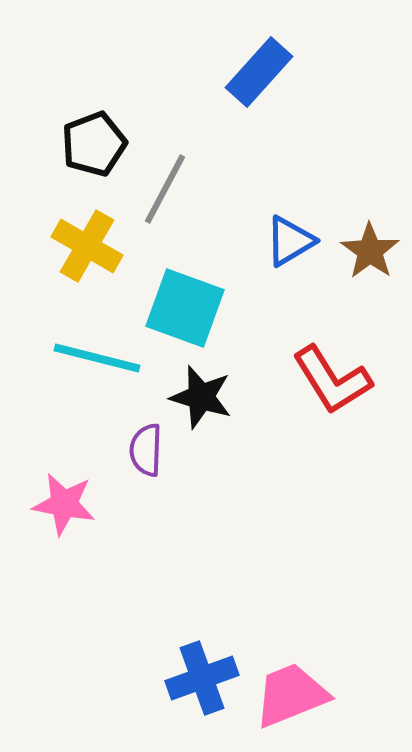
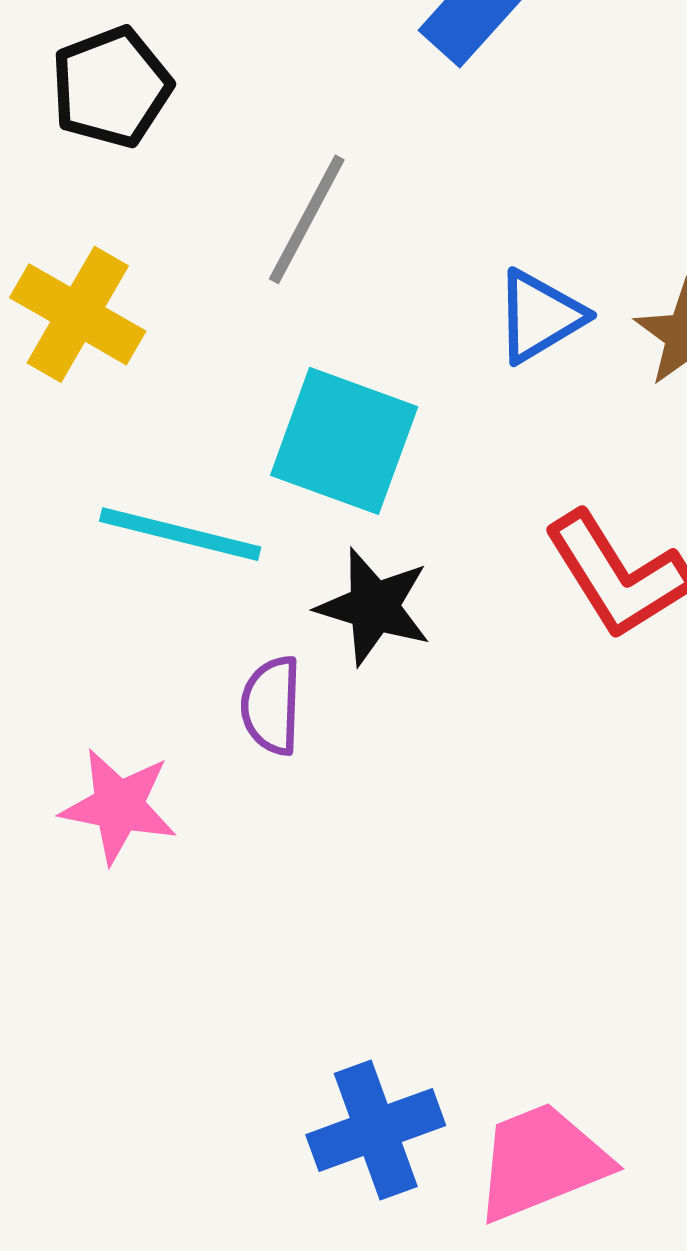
black pentagon: (94, 144) -> (111, 87), moved
yellow cross: (87, 246) -> (78, 314), moved

